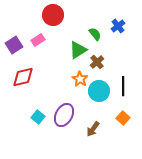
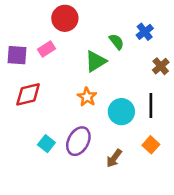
purple square: (14, 45) -> (17, 55), turned 36
brown cross: (97, 62) -> (161, 66), moved
orange star: (80, 79) -> (87, 97), moved

